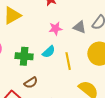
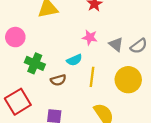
green cross: (24, 56) -> (35, 63), moved
brown semicircle: (31, 83) -> (58, 80), moved

